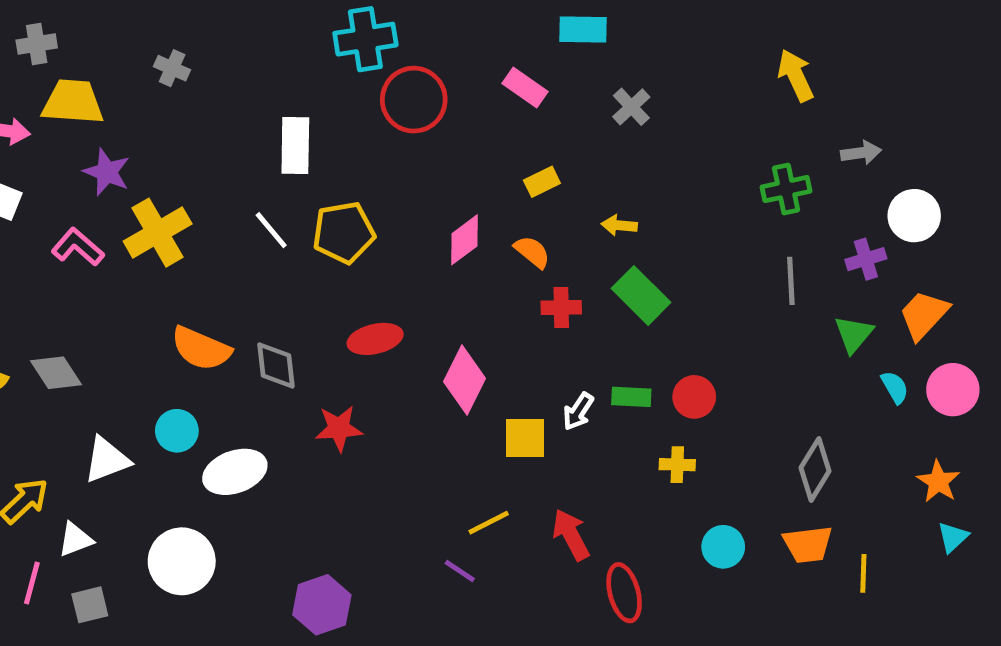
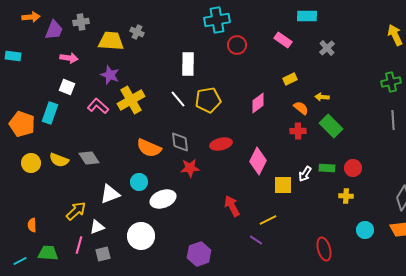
red circle: (414, 100) -> (237, 45), size x0.7
yellow trapezoid: (73, 102) -> (111, 41), moved
orange semicircle: (532, 252) -> (301, 108), moved
gray diamond: (276, 365) -> (180, 142), moved
red star: (339, 428) -> (190, 168), moved
red arrow: (571, 535) -> (232, 206), moved

